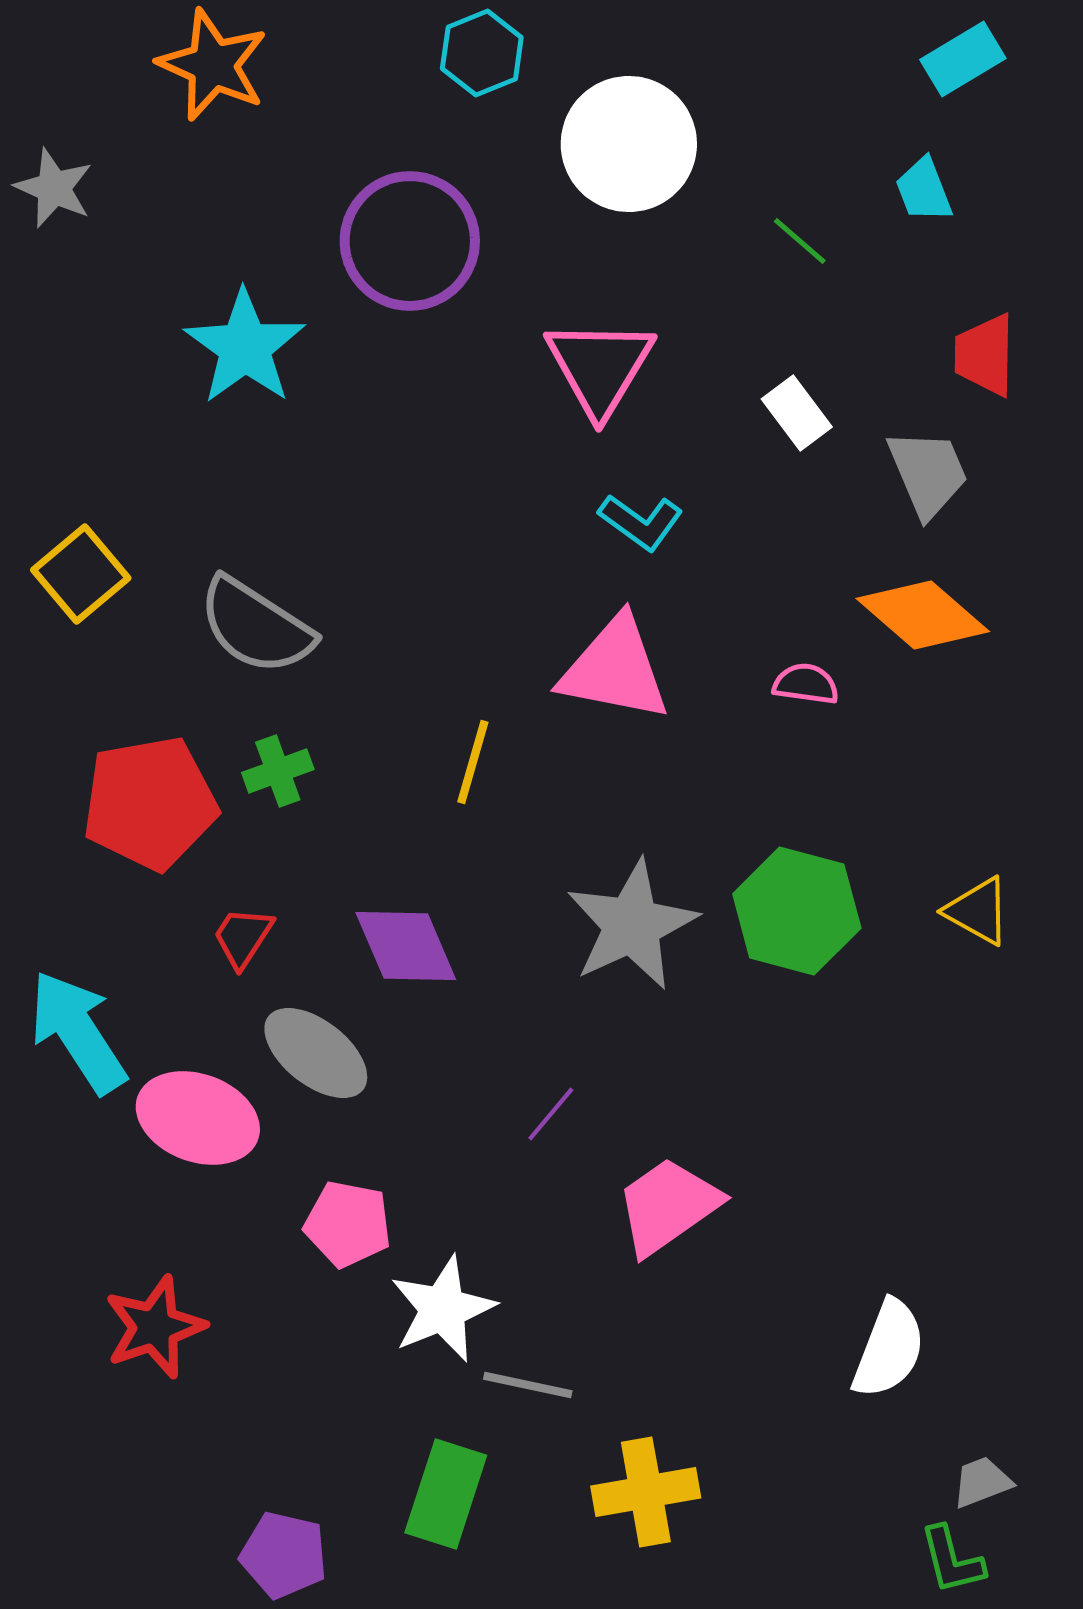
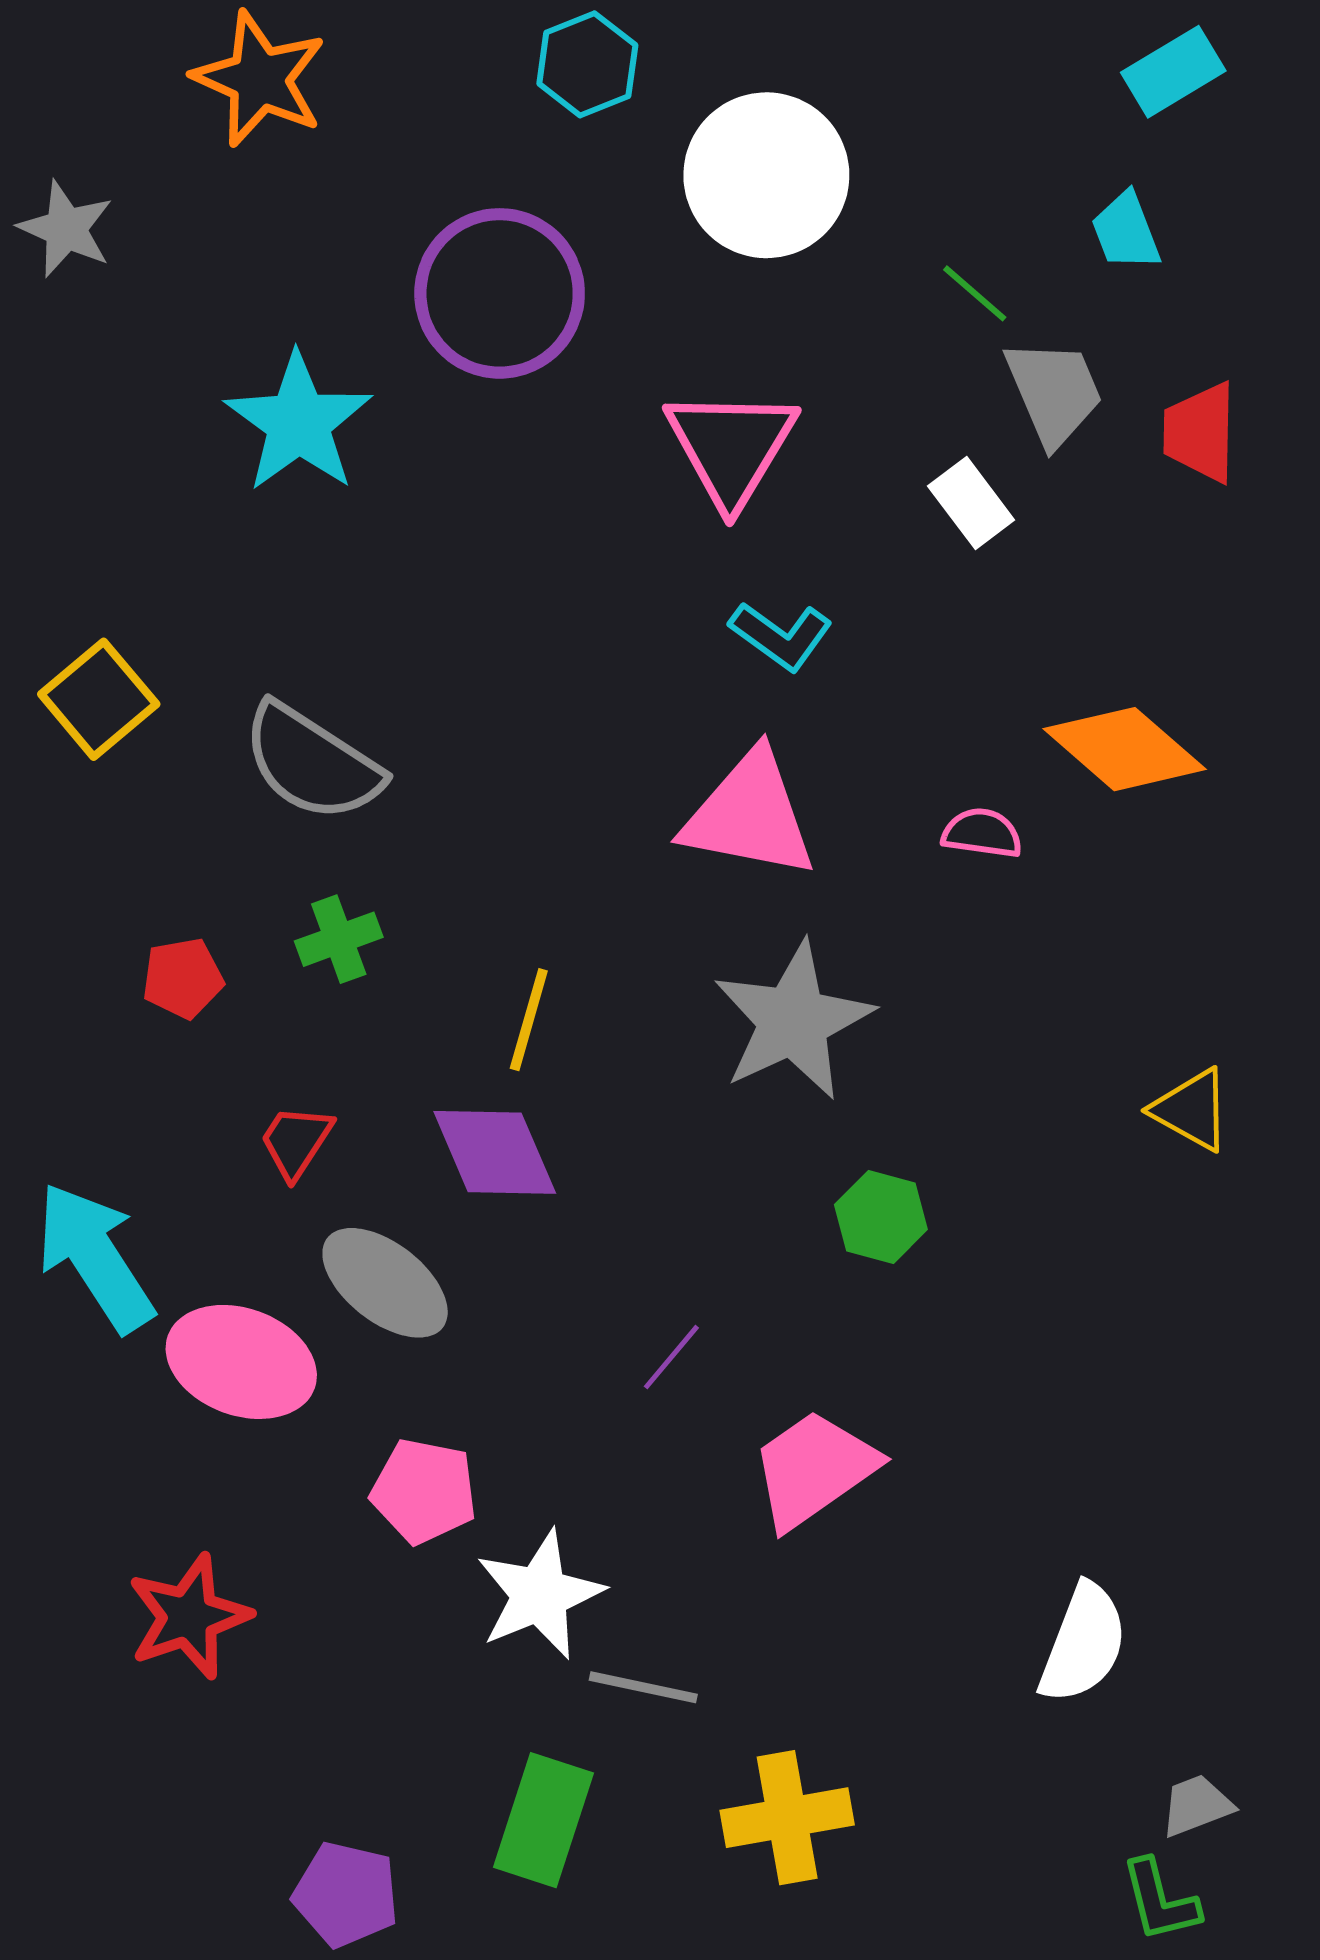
gray trapezoid: (928, 473) -> (1054, 392), moved
yellow line: (473, 762) -> (529, 1020), moved
red pentagon: (150, 803) -> (183, 978), size x0.5
green hexagon: (797, 911) -> (881, 1217), moved, size x0.6
gray star: (632, 925) -> (793, 1021), moved

